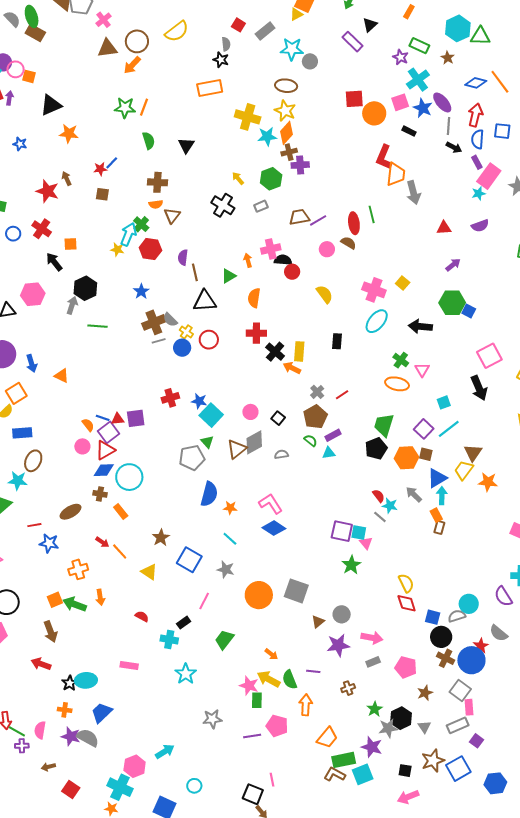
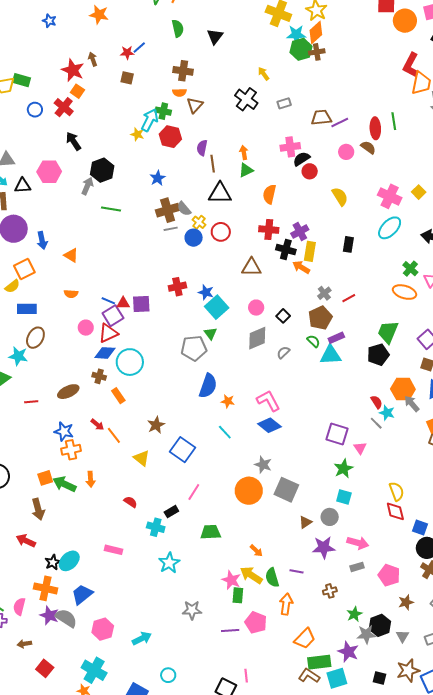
purple cross: (300, 165) -> (300, 232), moved, turned -30
green hexagon: (271, 179) -> (301, 49), moved
green cross: (141, 224) -> (163, 111), turned -35
orange square: (71, 244) -> (77, 91), moved, turned 32
orange arrow: (248, 260) -> (244, 153), moved
black semicircle: (283, 260) -> (301, 159), turned -42
black cross: (275, 352) -> (286, 250), turned -30
orange semicircle: (88, 425) -> (71, 294), moved, turned 128
brown triangle: (237, 449) -> (252, 267), moved, turned 35
cyan triangle: (329, 453) -> (330, 355), size x1.6
gray semicircle: (281, 454) -> (283, 352), turned -40
orange hexagon: (406, 458) -> (403, 389), moved
cyan square: (359, 532) -> (344, 497), moved
blue star: (49, 543) -> (64, 431), moved
gray star: (226, 570) -> (263, 465), moved
green trapezoid: (224, 640) -> (211, 532), turned 45
cyan ellipse: (86, 680) -> (69, 561), turned -45
orange cross: (65, 710) -> (46, 588), size x1.6
pink hexagon: (135, 766) -> (103, 629), moved

